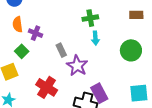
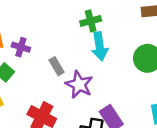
cyan arrow: (95, 38) -> (100, 46), size x1.5

